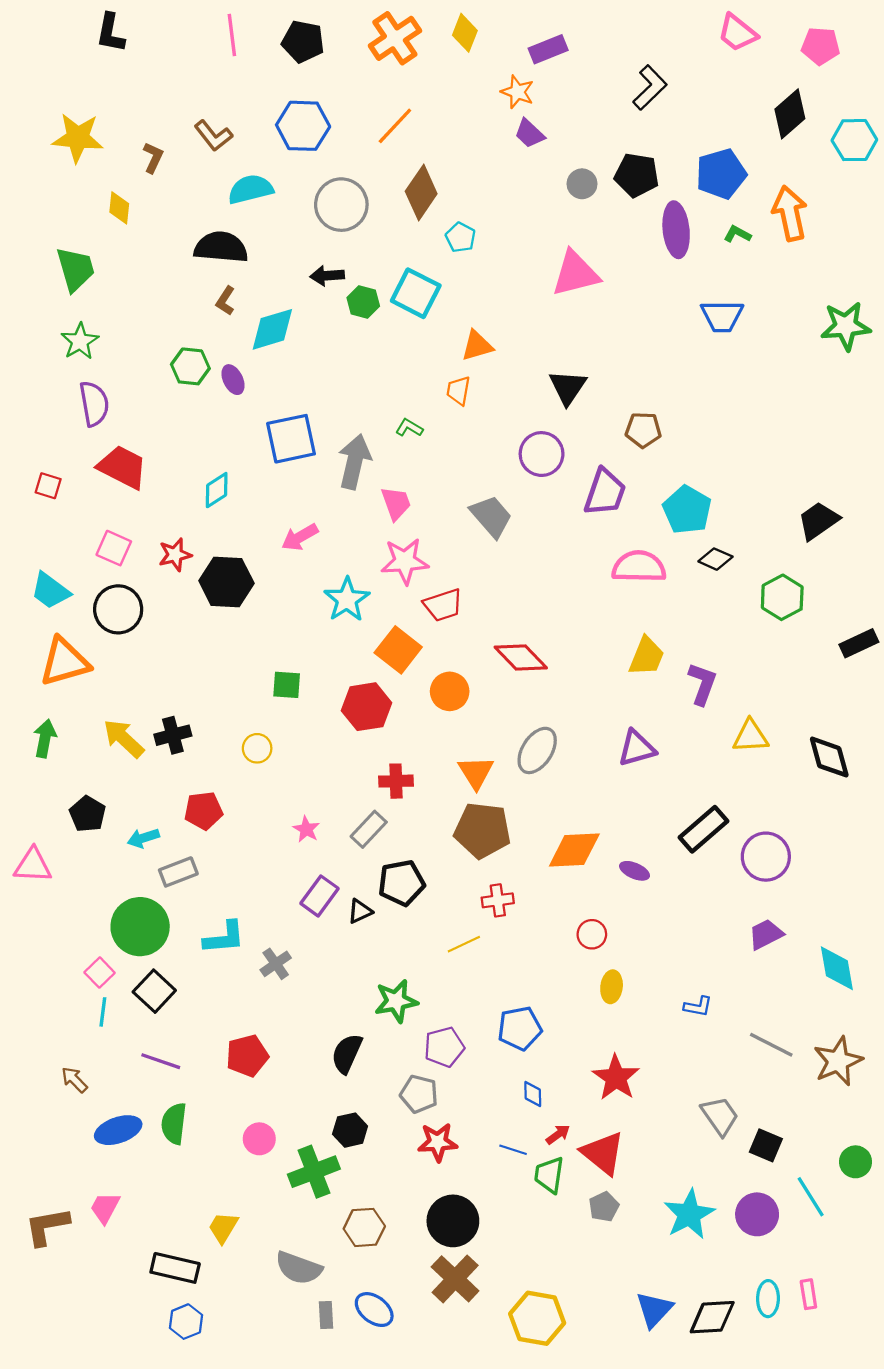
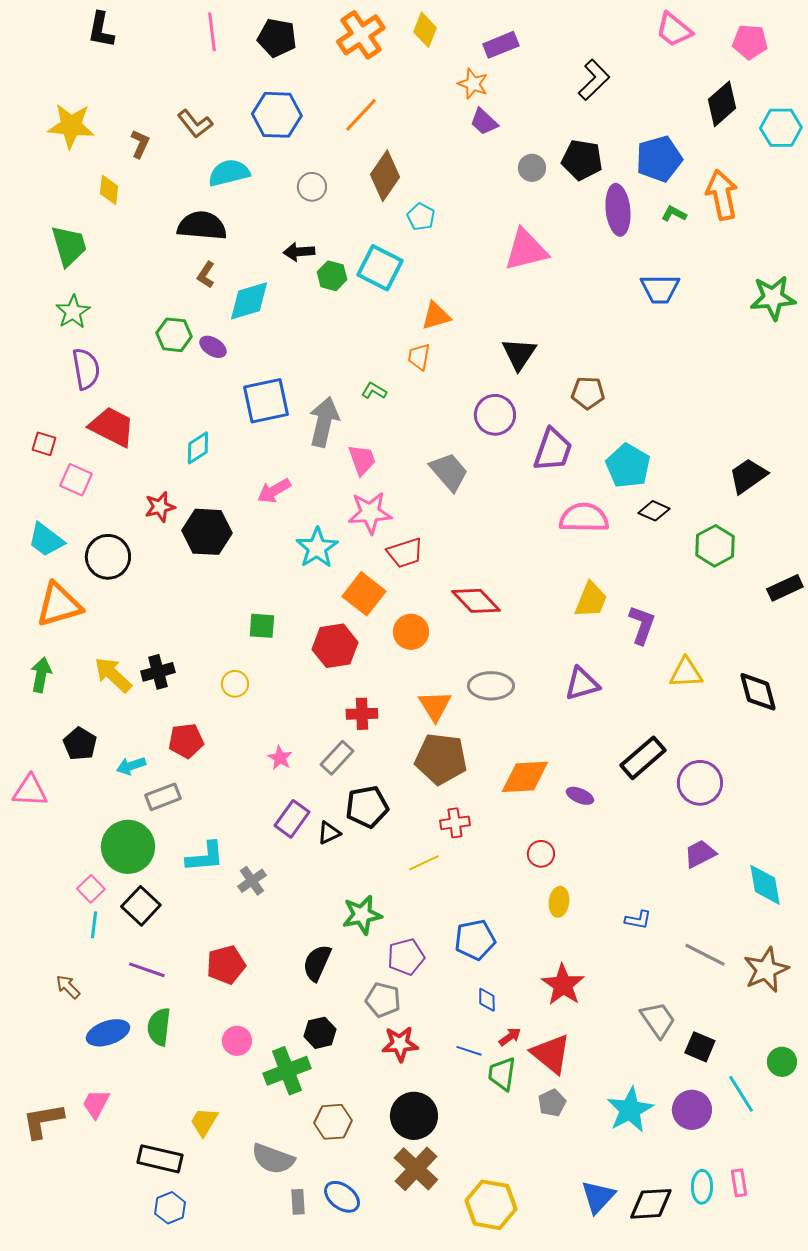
gray circle: (341, 205) -> (312, 187), size x0.6
purple ellipse: (233, 380) -> (213, 347), turned -32
pink square: (114, 548) -> (76, 480), moved
gray ellipse: (537, 750) -> (491, 686), turned 57

